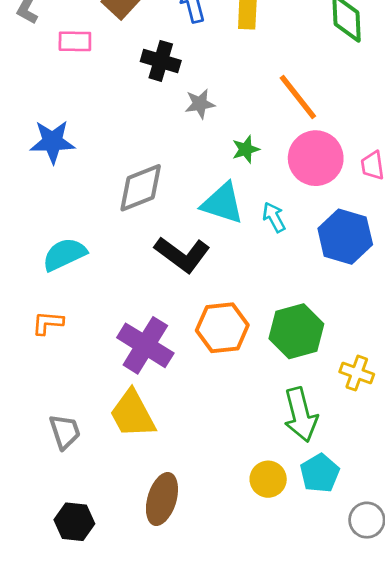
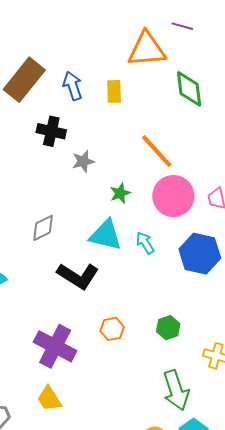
gray diamond: (141, 188) -> (43, 228), size x0.7
orange hexagon: (222, 328) -> (112, 329), size x0.6
green hexagon: (296, 331) -> (168, 328), size x0.6
yellow trapezoid: (133, 414) -> (49, 399), size x0.7

